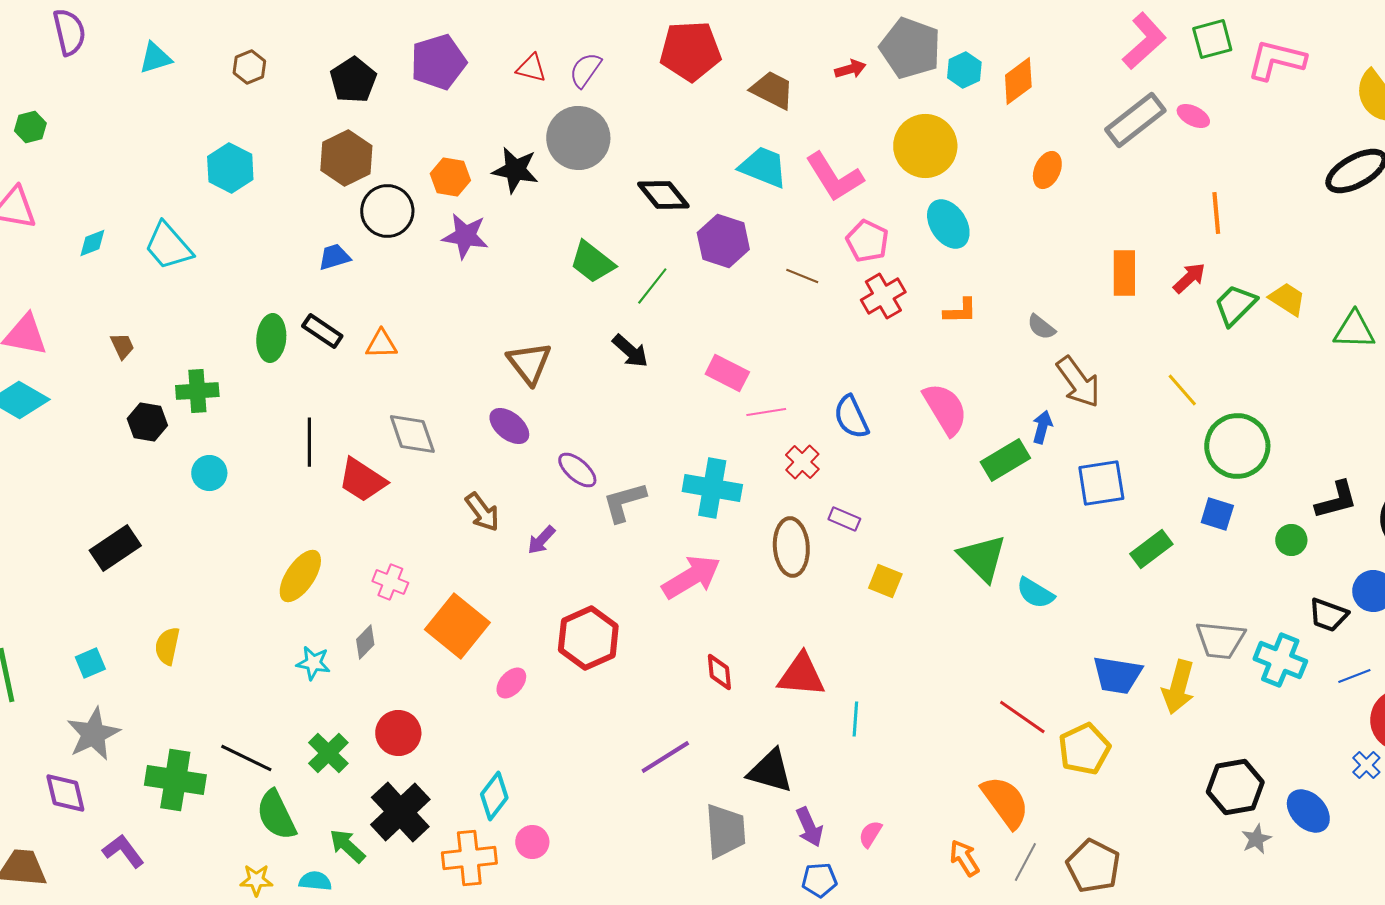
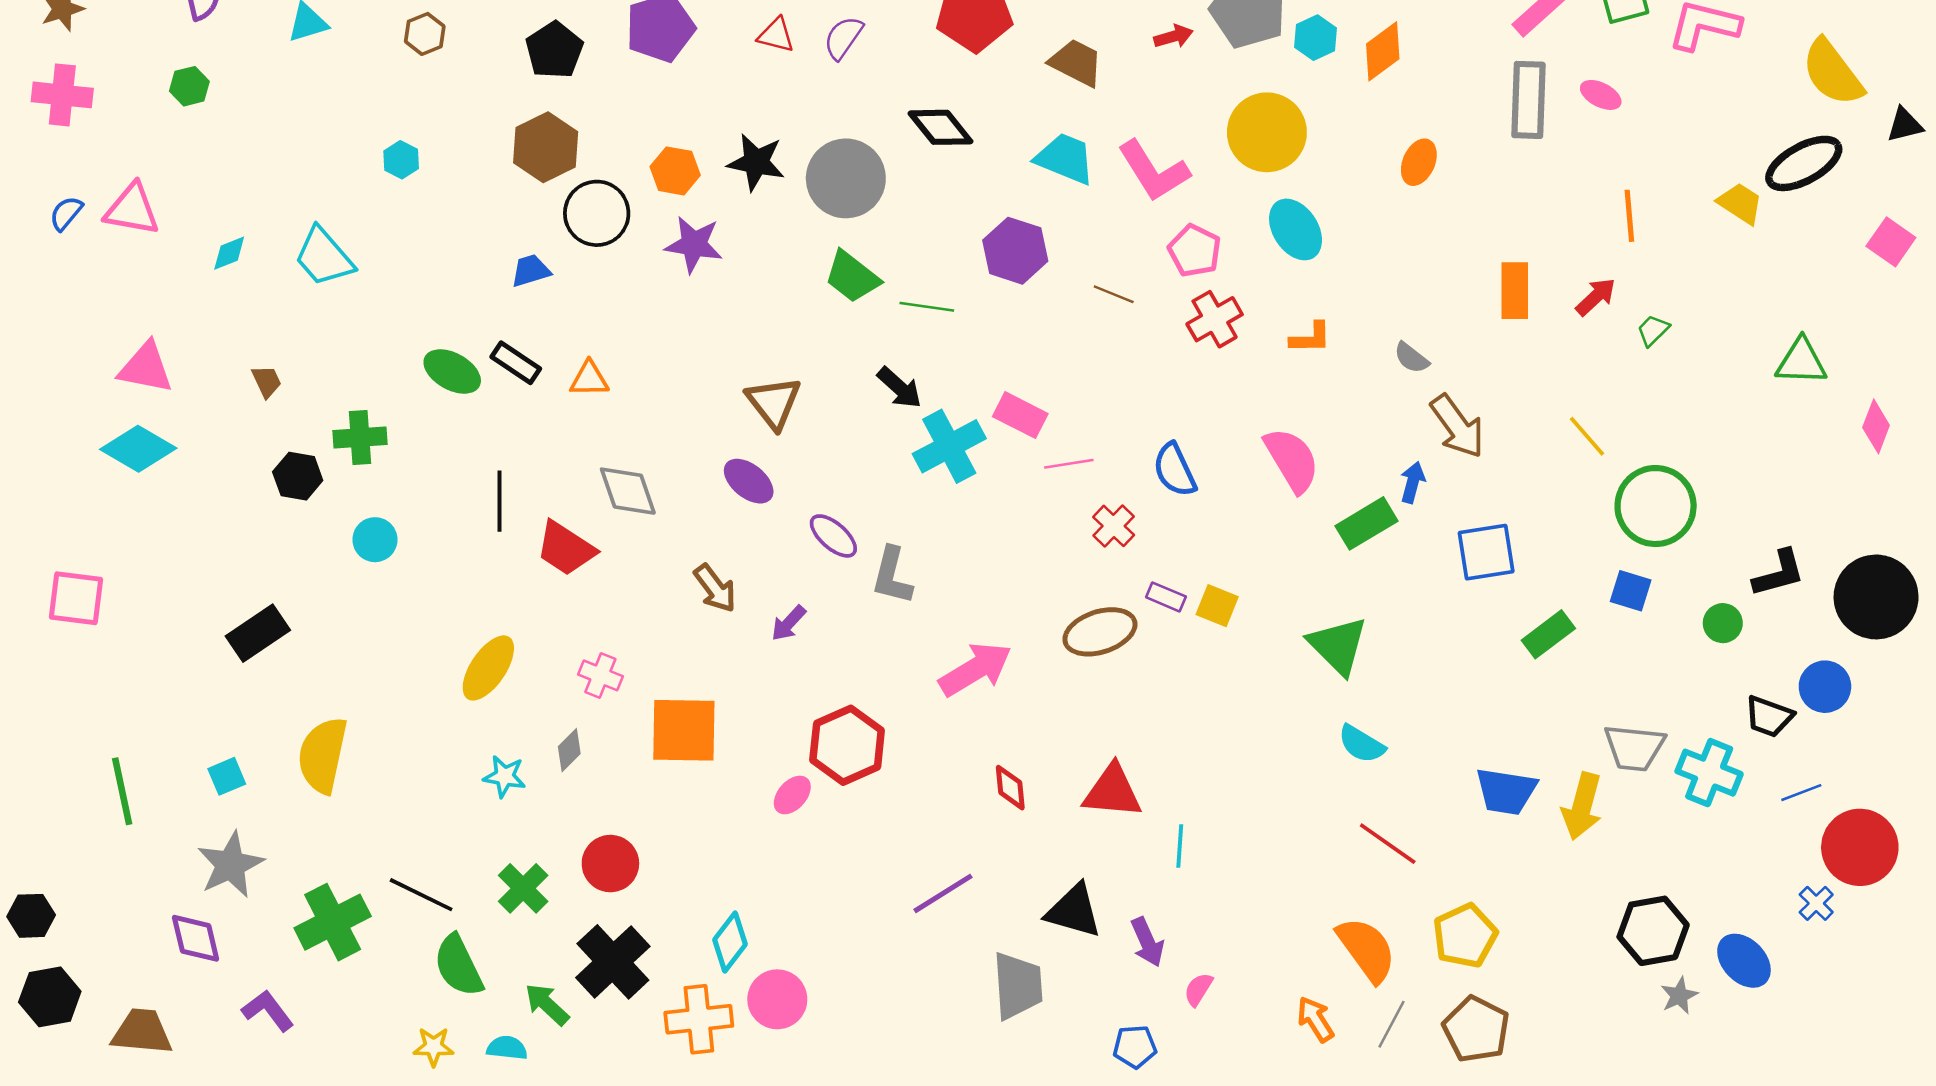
gray rectangle: (1135, 120) -> (1528, 100), turned -50
green hexagon: (30, 127) -> (189, 86), moved
gray circle: (578, 138) -> (846, 178), moved
cyan hexagon: (230, 168) -> (401, 160), size x0.6
black diamond: (663, 195) -> (941, 127), moved
green line: (652, 286) -> (927, 307), turned 60
yellow trapezoid: (1287, 299) -> (1740, 203), moved
green trapezoid: (1235, 305) -> (1653, 330), size x0.6
green ellipse: (271, 338) -> (452, 371), turned -66
cyan cross: (712, 488) -> (949, 446), moved, turned -38
gray L-shape: (624, 502) -> (892, 576), turned -60
brown ellipse: (791, 547) -> (1100, 632), turned 76
yellow square: (885, 581) -> (1217, 606), moved
cyan semicircle: (1035, 593) -> (1362, 744), moved
orange square: (457, 626) -> (684, 730), turned -38
yellow semicircle: (167, 646) -> (323, 755), size x1.6
pink ellipse: (511, 683) -> (792, 795), moved
yellow pentagon: (1084, 749) -> (1465, 936), moved
green cross: (175, 780) -> (333, 922), turned -36
purple arrow: (809, 827) -> (1147, 942), moved
pink circle: (532, 842) -> (777, 999), size x1.4

